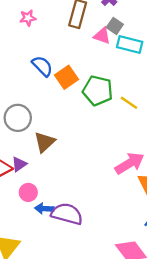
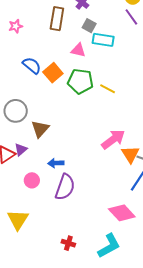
pink triangle: (102, 36) -> (78, 50), moved
pink circle: (28, 192) -> (32, 180), moved
blue arrow: (44, 209) -> (56, 163), moved
purple semicircle: (67, 214) -> (65, 187), turned 100

